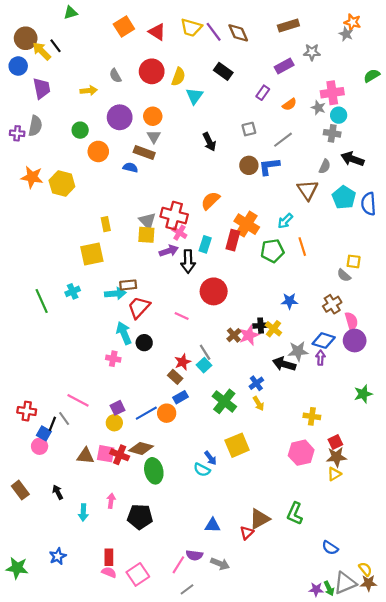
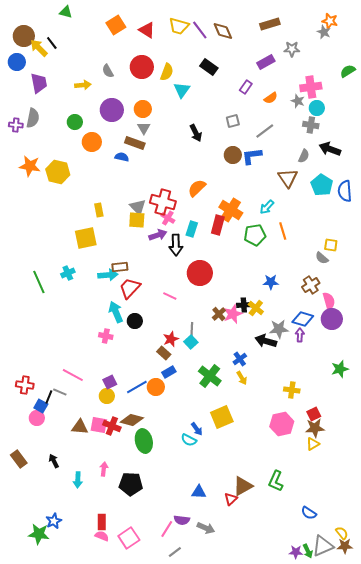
green triangle: (70, 13) -> (66, 12), turned 32
gray line: (205, 352) -> (192, 330), turned 35
gray line: (64, 418) -> (60, 392), turned -32
green star: (17, 568) -> (39, 534), moved

